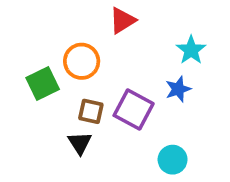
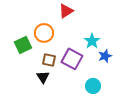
cyan star: (191, 50) -> (92, 41), moved
blue star: (178, 89) -> (105, 56), moved

